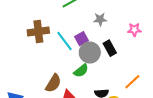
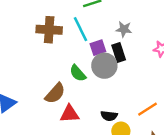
cyan line: (65, 41) -> (81, 29), moved
black rectangle: (110, 48) -> (119, 52), moved
green semicircle: (81, 71) -> (78, 73), moved, turned 77

